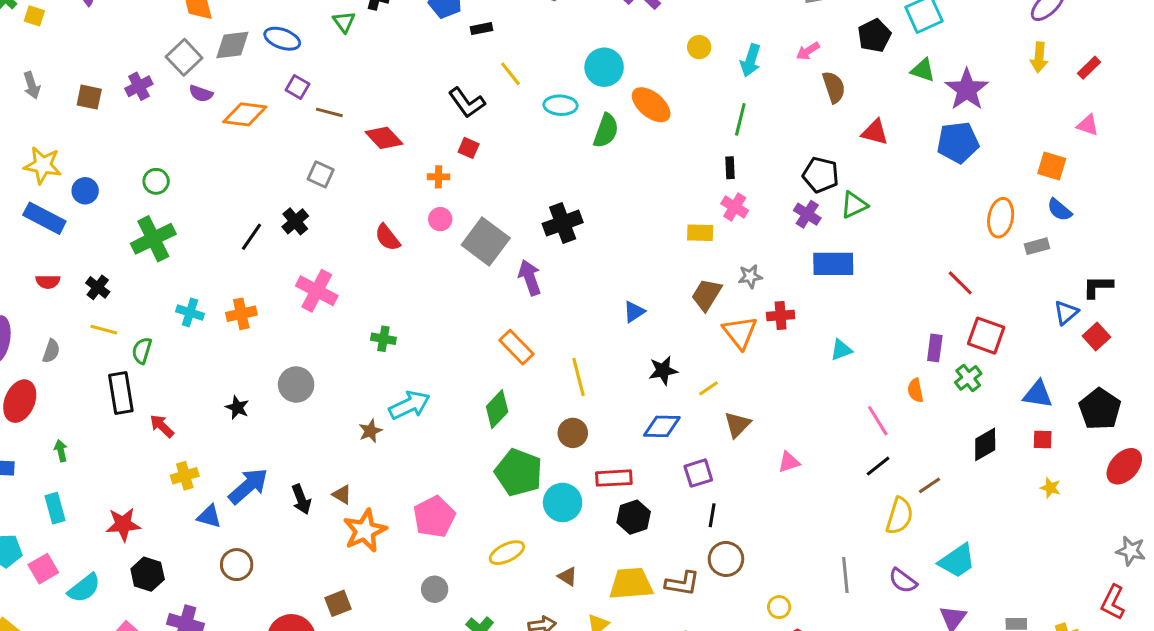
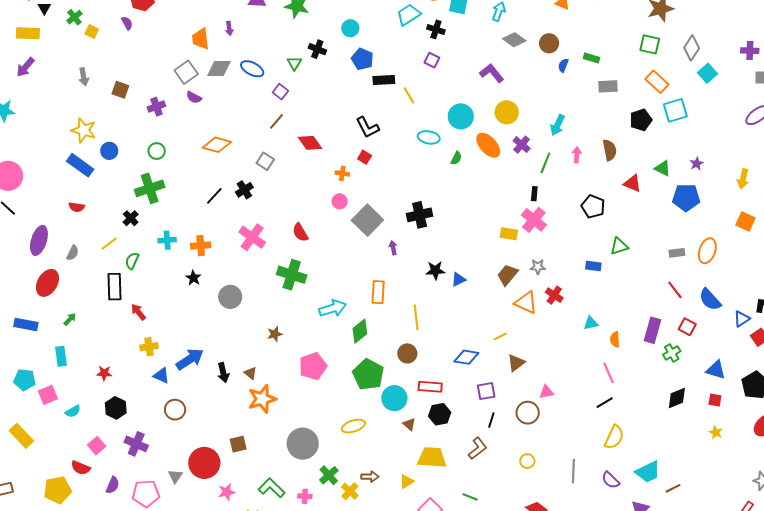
black rectangle: (482, 29) -> (384, 80), size x1.5
yellow circle: (699, 47) -> (507, 112), moved, size x1.5
pink arrow: (808, 51) -> (577, 155), moved, turned 119
yellow arrow: (1039, 57) -> (743, 179), moved
green triangle: (923, 70) -> (663, 168), moved
yellow line: (510, 74) -> (409, 95), moved
purple cross: (139, 86) -> (156, 107), moved
purple square: (298, 87) -> (280, 92), moved
purple star: (967, 89) -> (697, 164), size x0.5
brown line: (329, 112) -> (277, 121), turned -72
orange diamond: (245, 114) -> (217, 145), moved
green semicircle: (606, 131) -> (456, 158), size x0.6
green triangle: (854, 205) -> (619, 246), moved
pink cross: (735, 207) -> (534, 220), size x1.4
blue semicircle: (1059, 210) -> (710, 300), moved, size x1.4
purple cross: (807, 214) -> (522, 145), moved
red semicircle: (387, 238) -> (300, 232), moved
gray rectangle: (1037, 246) -> (677, 253), moved
blue rectangle: (833, 264) -> (593, 266), size x0.6
purple arrow: (530, 278) -> (393, 248), size x0.6
black cross: (98, 287) -> (131, 218), moved
cyan cross: (190, 313) -> (167, 240), turned -30
red cross: (781, 316) -> (554, 295), turned 30
yellow line: (104, 330) -> (109, 244), turned -60
orange triangle: (740, 332) -> (526, 303), turned -35
red square: (986, 336) -> (687, 327), size x0.7
green cross: (383, 339) -> (292, 275), size x1.8
orange rectangle: (516, 347) -> (378, 292), turned 40
purple rectangle: (935, 348) -> (652, 330), size x1.4
black star: (663, 371) -> (435, 270), moved
orange semicircle: (915, 390) -> (615, 339), moved
cyan arrow: (409, 405) -> (333, 308), moved
black star: (237, 407) -> (193, 278), moved
green arrow: (61, 451) -> (70, 319), turned 48
brown line: (930, 485) -> (673, 488), moved
pink pentagon: (434, 517) -> (313, 366), moved
red star: (123, 524) -> (104, 373), size x0.7
brown circle: (726, 559) -> (528, 413), moved
brown triangle: (567, 576) -> (409, 424), moved
brown L-shape: (682, 583) -> (478, 448), moved, turned -55
cyan semicircle: (84, 588) -> (73, 411), size x0.7
gray circle: (435, 589) -> (303, 444), size x1.8
yellow circle: (779, 607) -> (527, 461), moved

